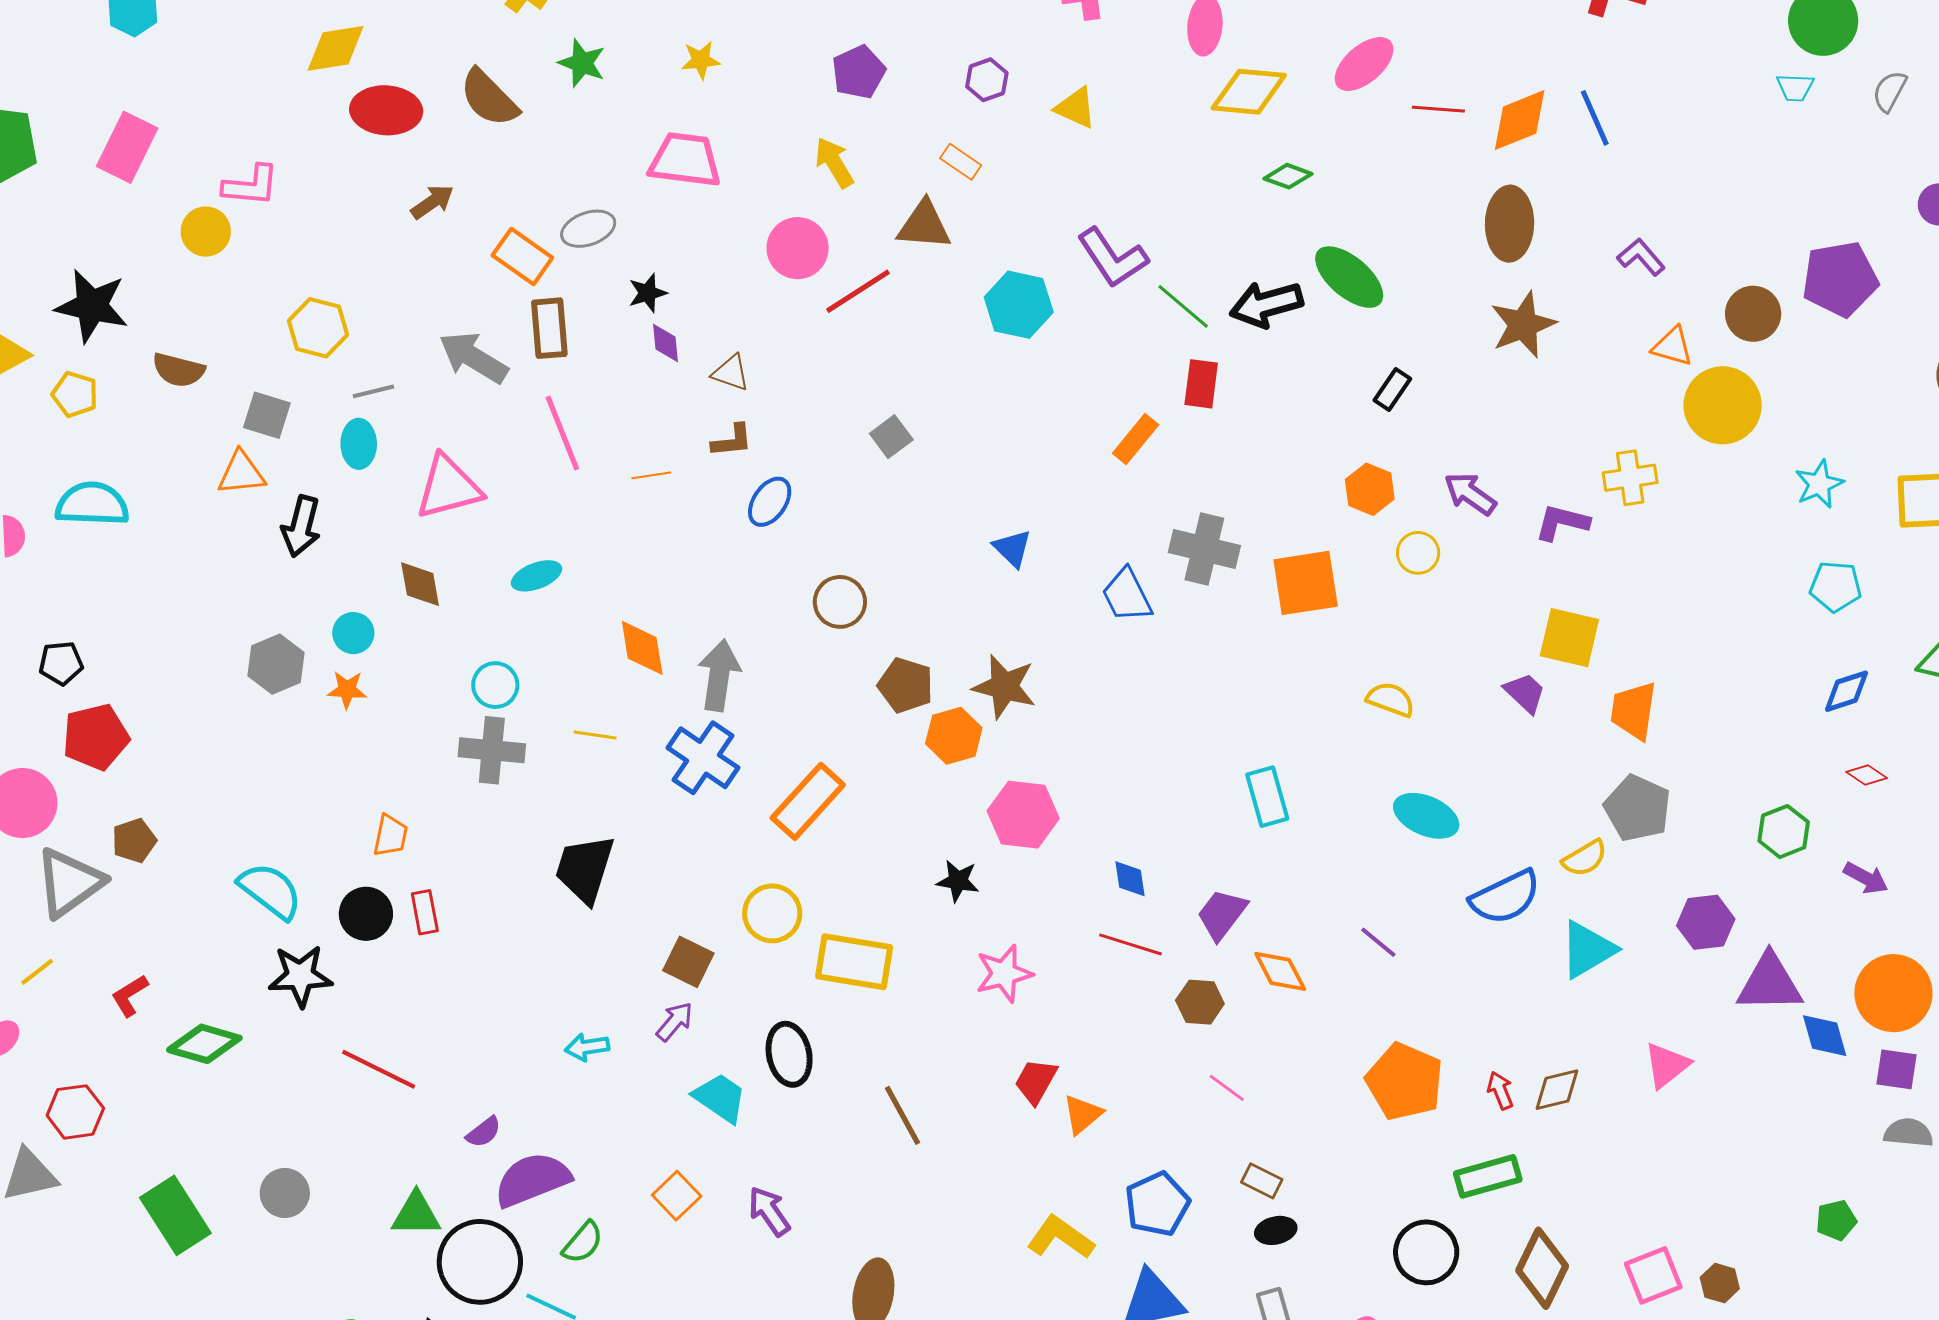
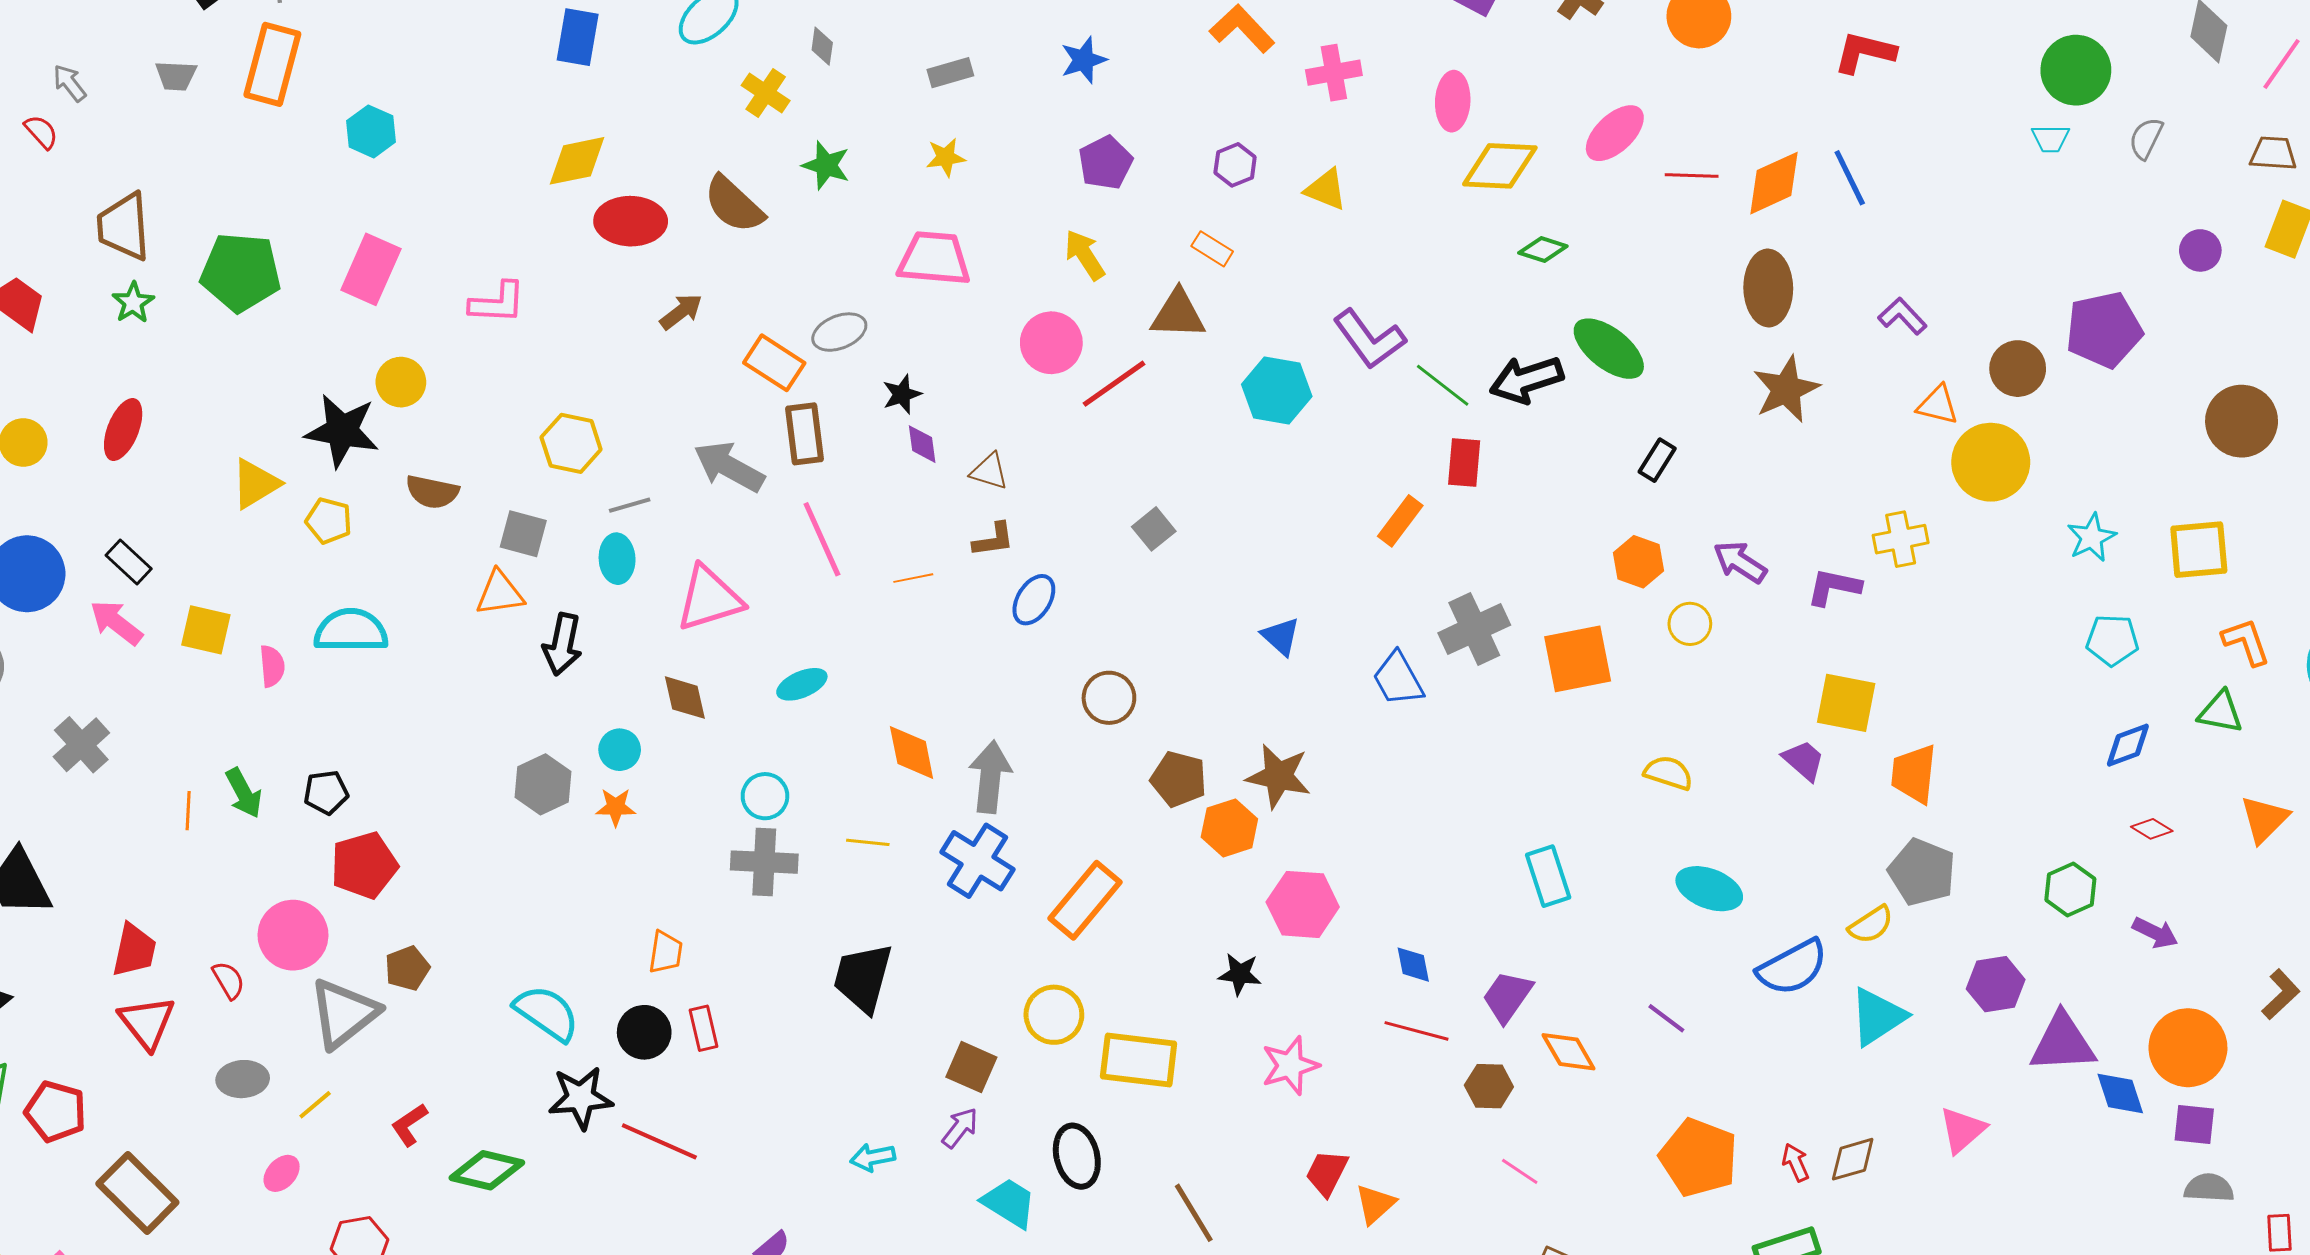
yellow circle: (206, 232) -> (401, 382), moved
gray cross: (1204, 549) -> (1474, 629), turned -36
red line: (379, 1069) -> (659, 1141), moved

